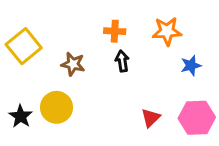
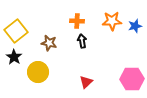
blue star: (191, 66) -> (135, 26), moved
black star: (21, 116) -> (14, 57), moved
red triangle: (151, 118) -> (86, 82), moved

